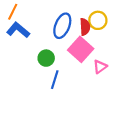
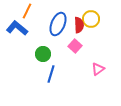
orange line: (13, 12) -> (27, 11), moved
pink square: (81, 49) -> (75, 46), size x0.6
pink triangle: (100, 67) -> (98, 69), moved

